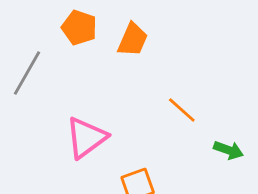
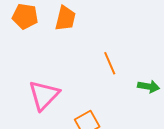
orange line: (182, 110) -> (110, 63), turned 35

